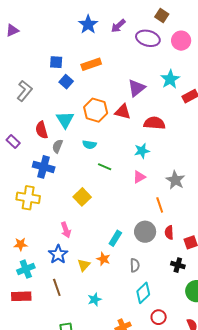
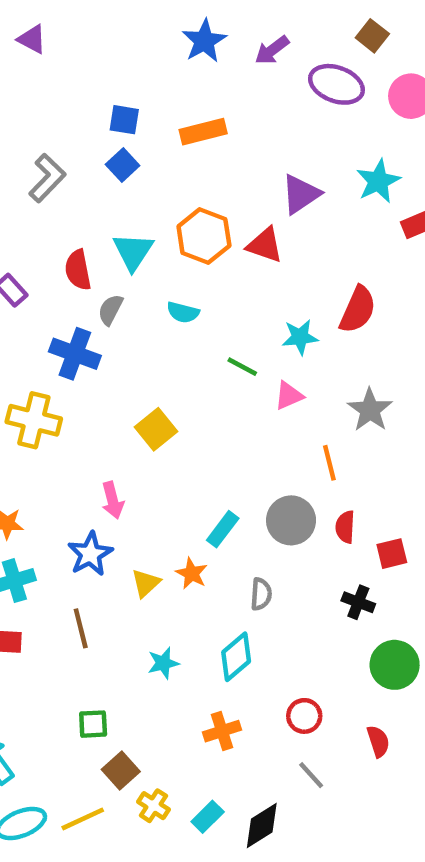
purple triangle: (12, 30) -> (32, 39), turned 48
blue square: (66, 82) -> (123, 165), moved
red semicircle: (154, 123) -> (358, 310), moved, turned 105
green line: (105, 167) -> (242, 367), moved
cyan diamond: (143, 293) -> (236, 657), moved

